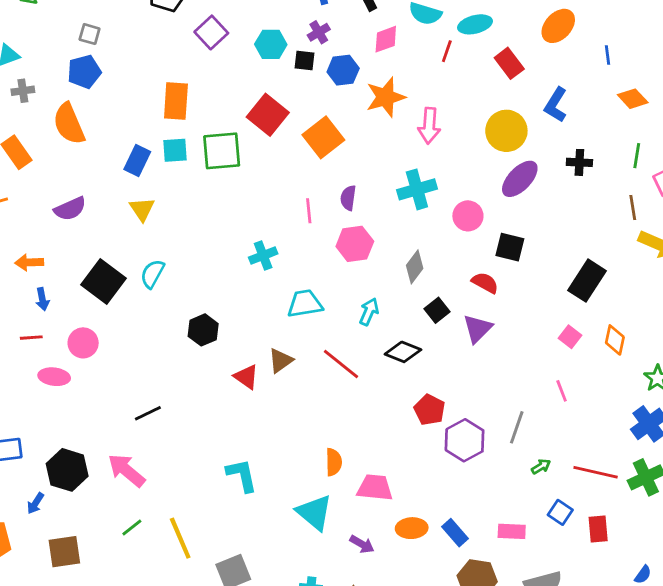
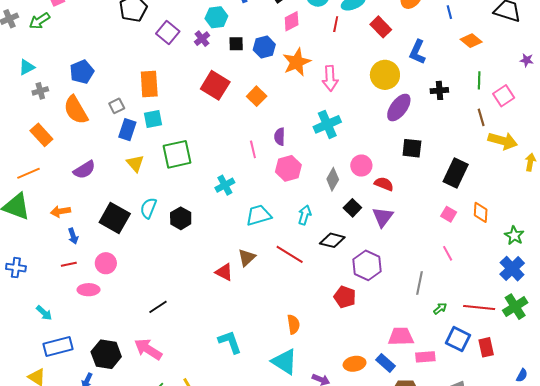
purple cross: (319, 32) -> (202, 39), moved
gray square: (90, 34) -> (117, 106), moved, turned -35
cyan hexagon: (271, 44) -> (216, 17), moved
orange square: (323, 137) -> (257, 96), size x0.7
green square: (222, 151) -> (177, 154), moved
pink circle: (468, 216) -> (361, 166), moved
black square: (510, 247) -> (412, 148), moved
black hexagon: (203, 330) -> (181, 218), moved
red pentagon: (430, 410) -> (345, 297), moved
purple hexagon: (465, 440) -> (367, 265), moved
pink trapezoid: (375, 488) -> (401, 337), moved
blue square: (560, 512) -> (458, 339), size x1.4

